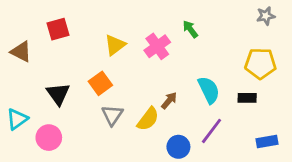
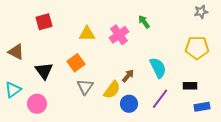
yellow triangle: (115, 45) -> (87, 34), turned 36
brown triangle: (21, 52) -> (16, 52), moved
black rectangle: (247, 98) -> (190, 86), moved
blue circle: (178, 147) -> (129, 104), moved

